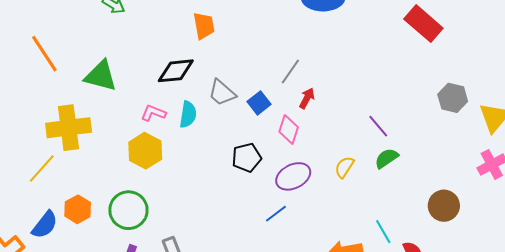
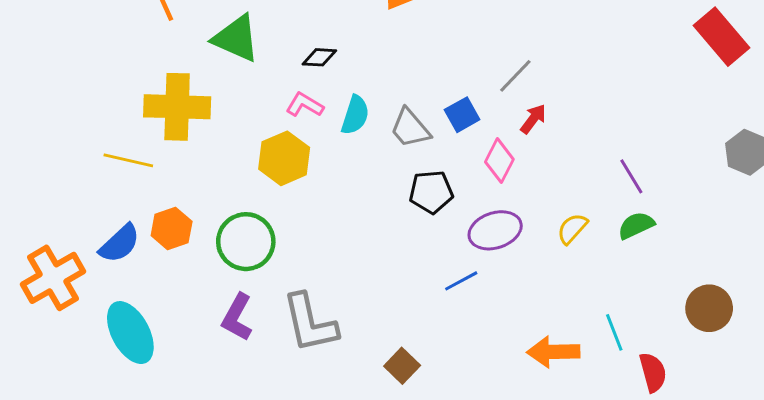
black diamond: (176, 71) -> (319, 57), moved, size x0.6
gray trapezoid: (222, 93) -> (410, 128), moved
yellow line: (42, 168) -> (128, 160), turned 52

